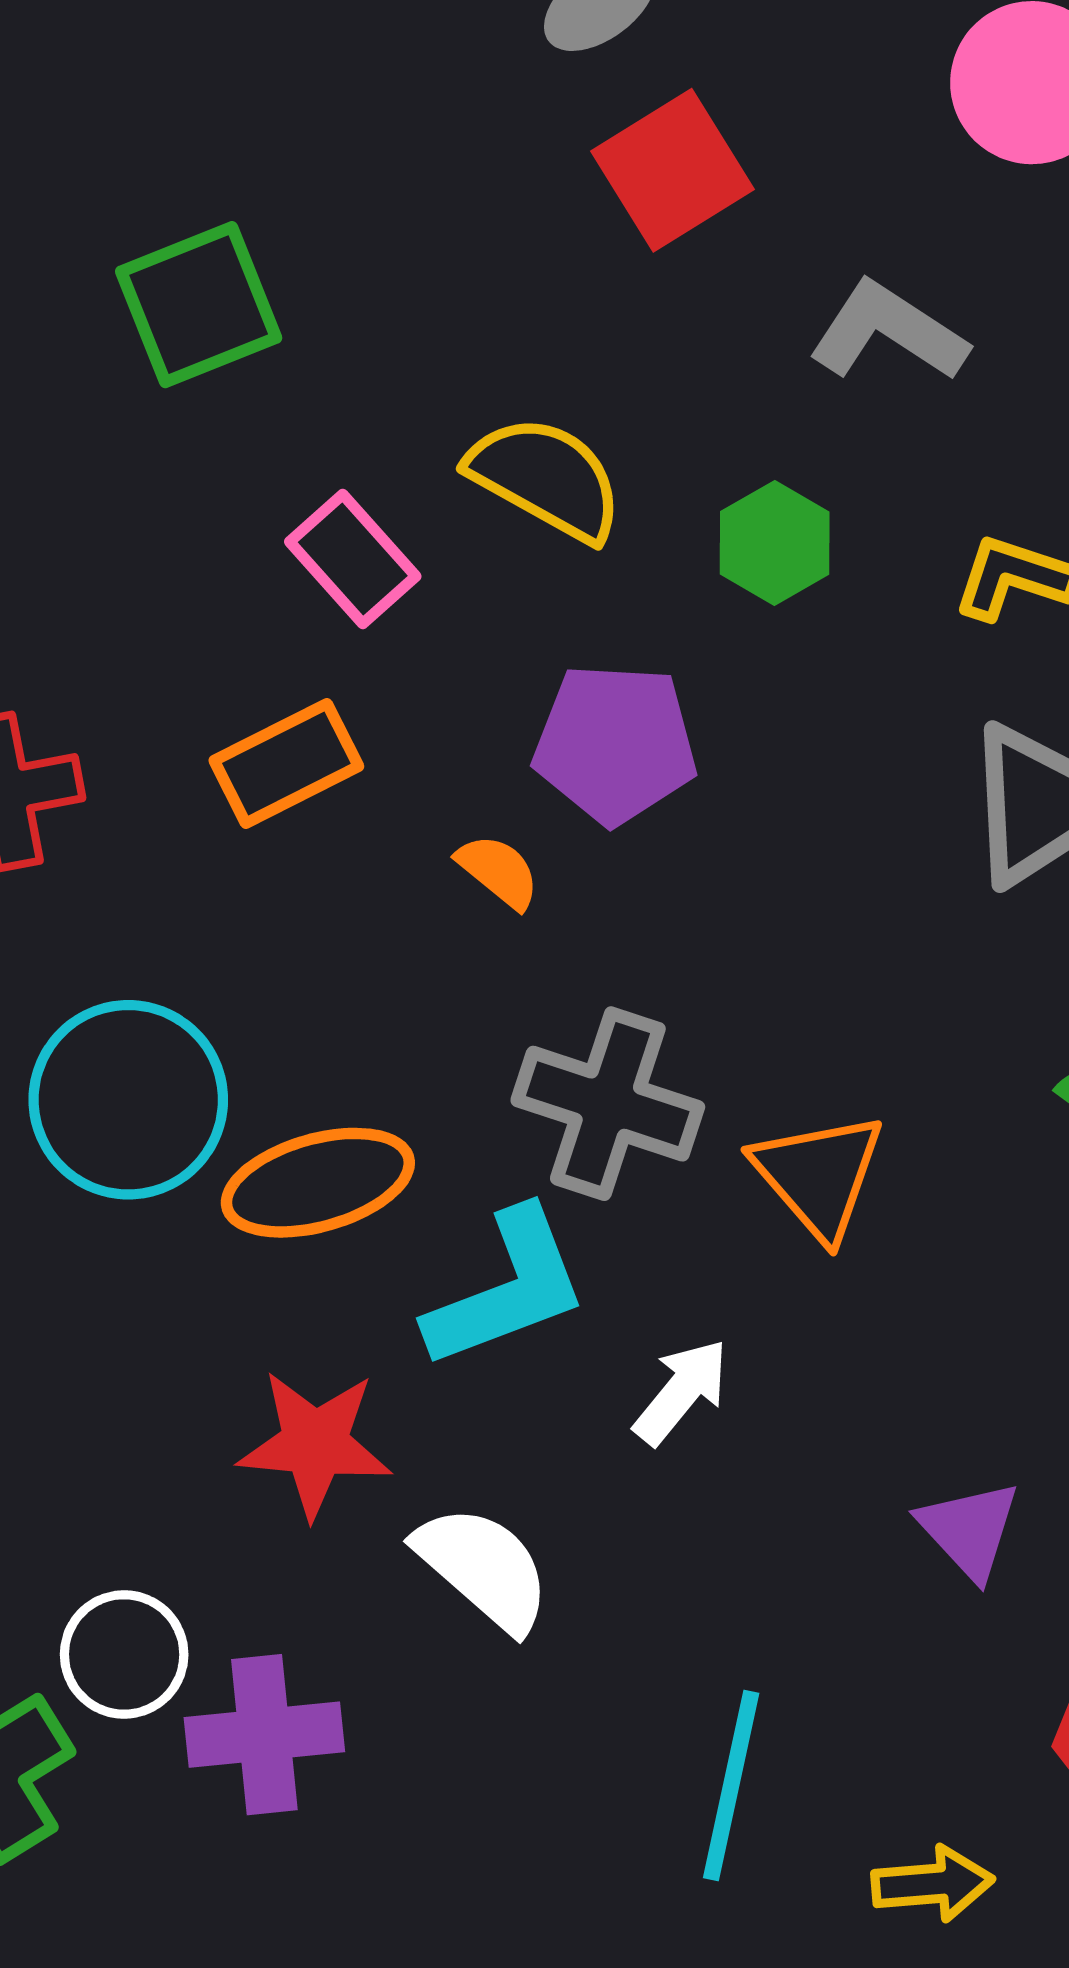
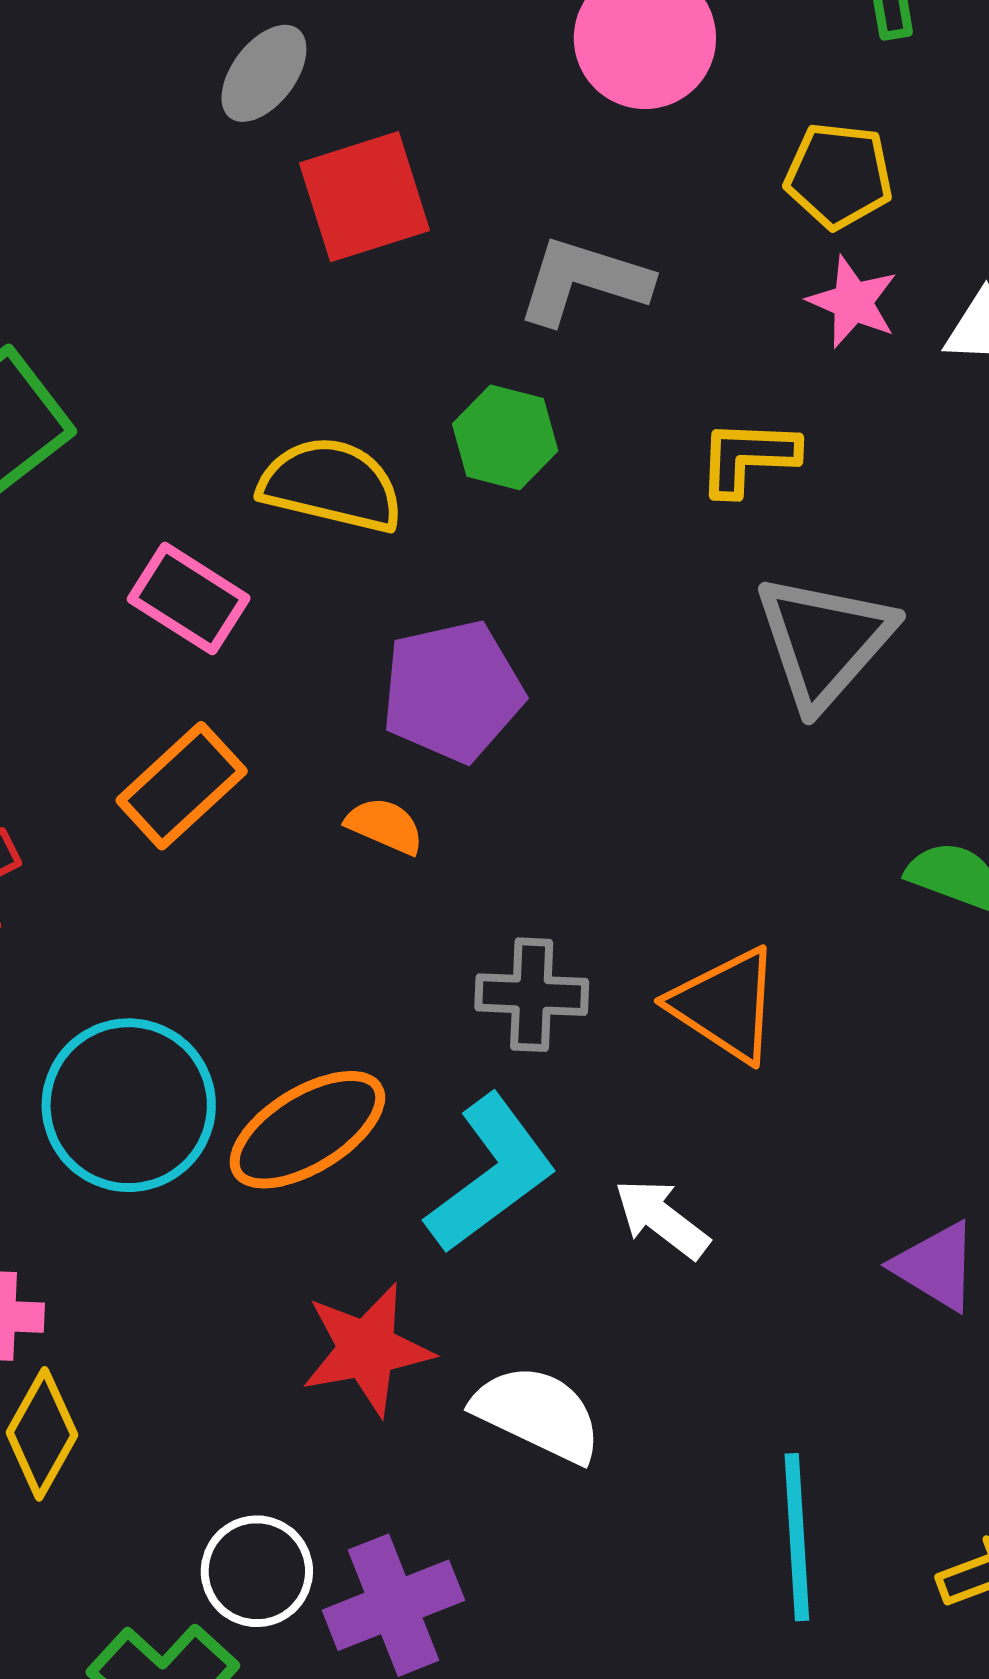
red square: (673, 170) -> (365, 197), turned 30
green hexagon: (775, 543) -> (505, 437), moved
gray cross: (608, 1104) -> (532, 995), size x0.7
white arrow: (681, 1392) -> (662, 1219), turned -76

